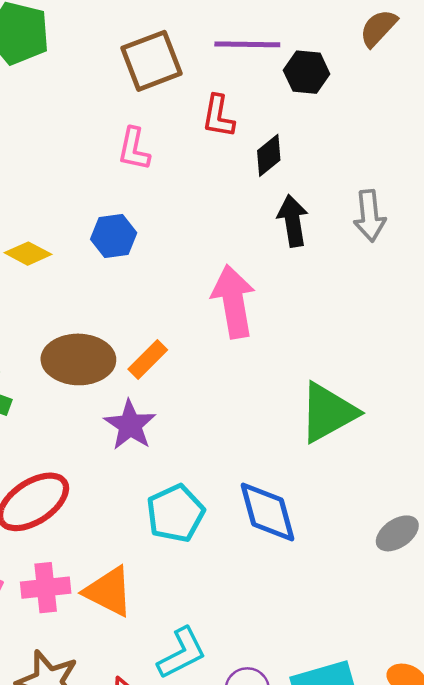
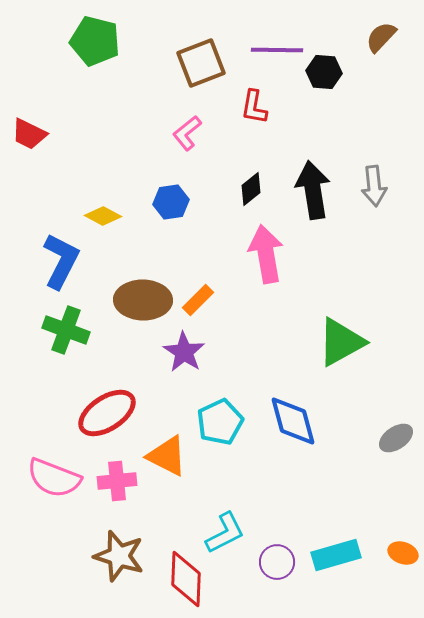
pink L-shape: (134, 149) -> (187, 133), turned 39
black diamond: (269, 155) -> (251, 189), moved
black arrow: (293, 221) -> (313, 190), size x1.4
orange triangle: (109, 591) -> (167, 456), moved

